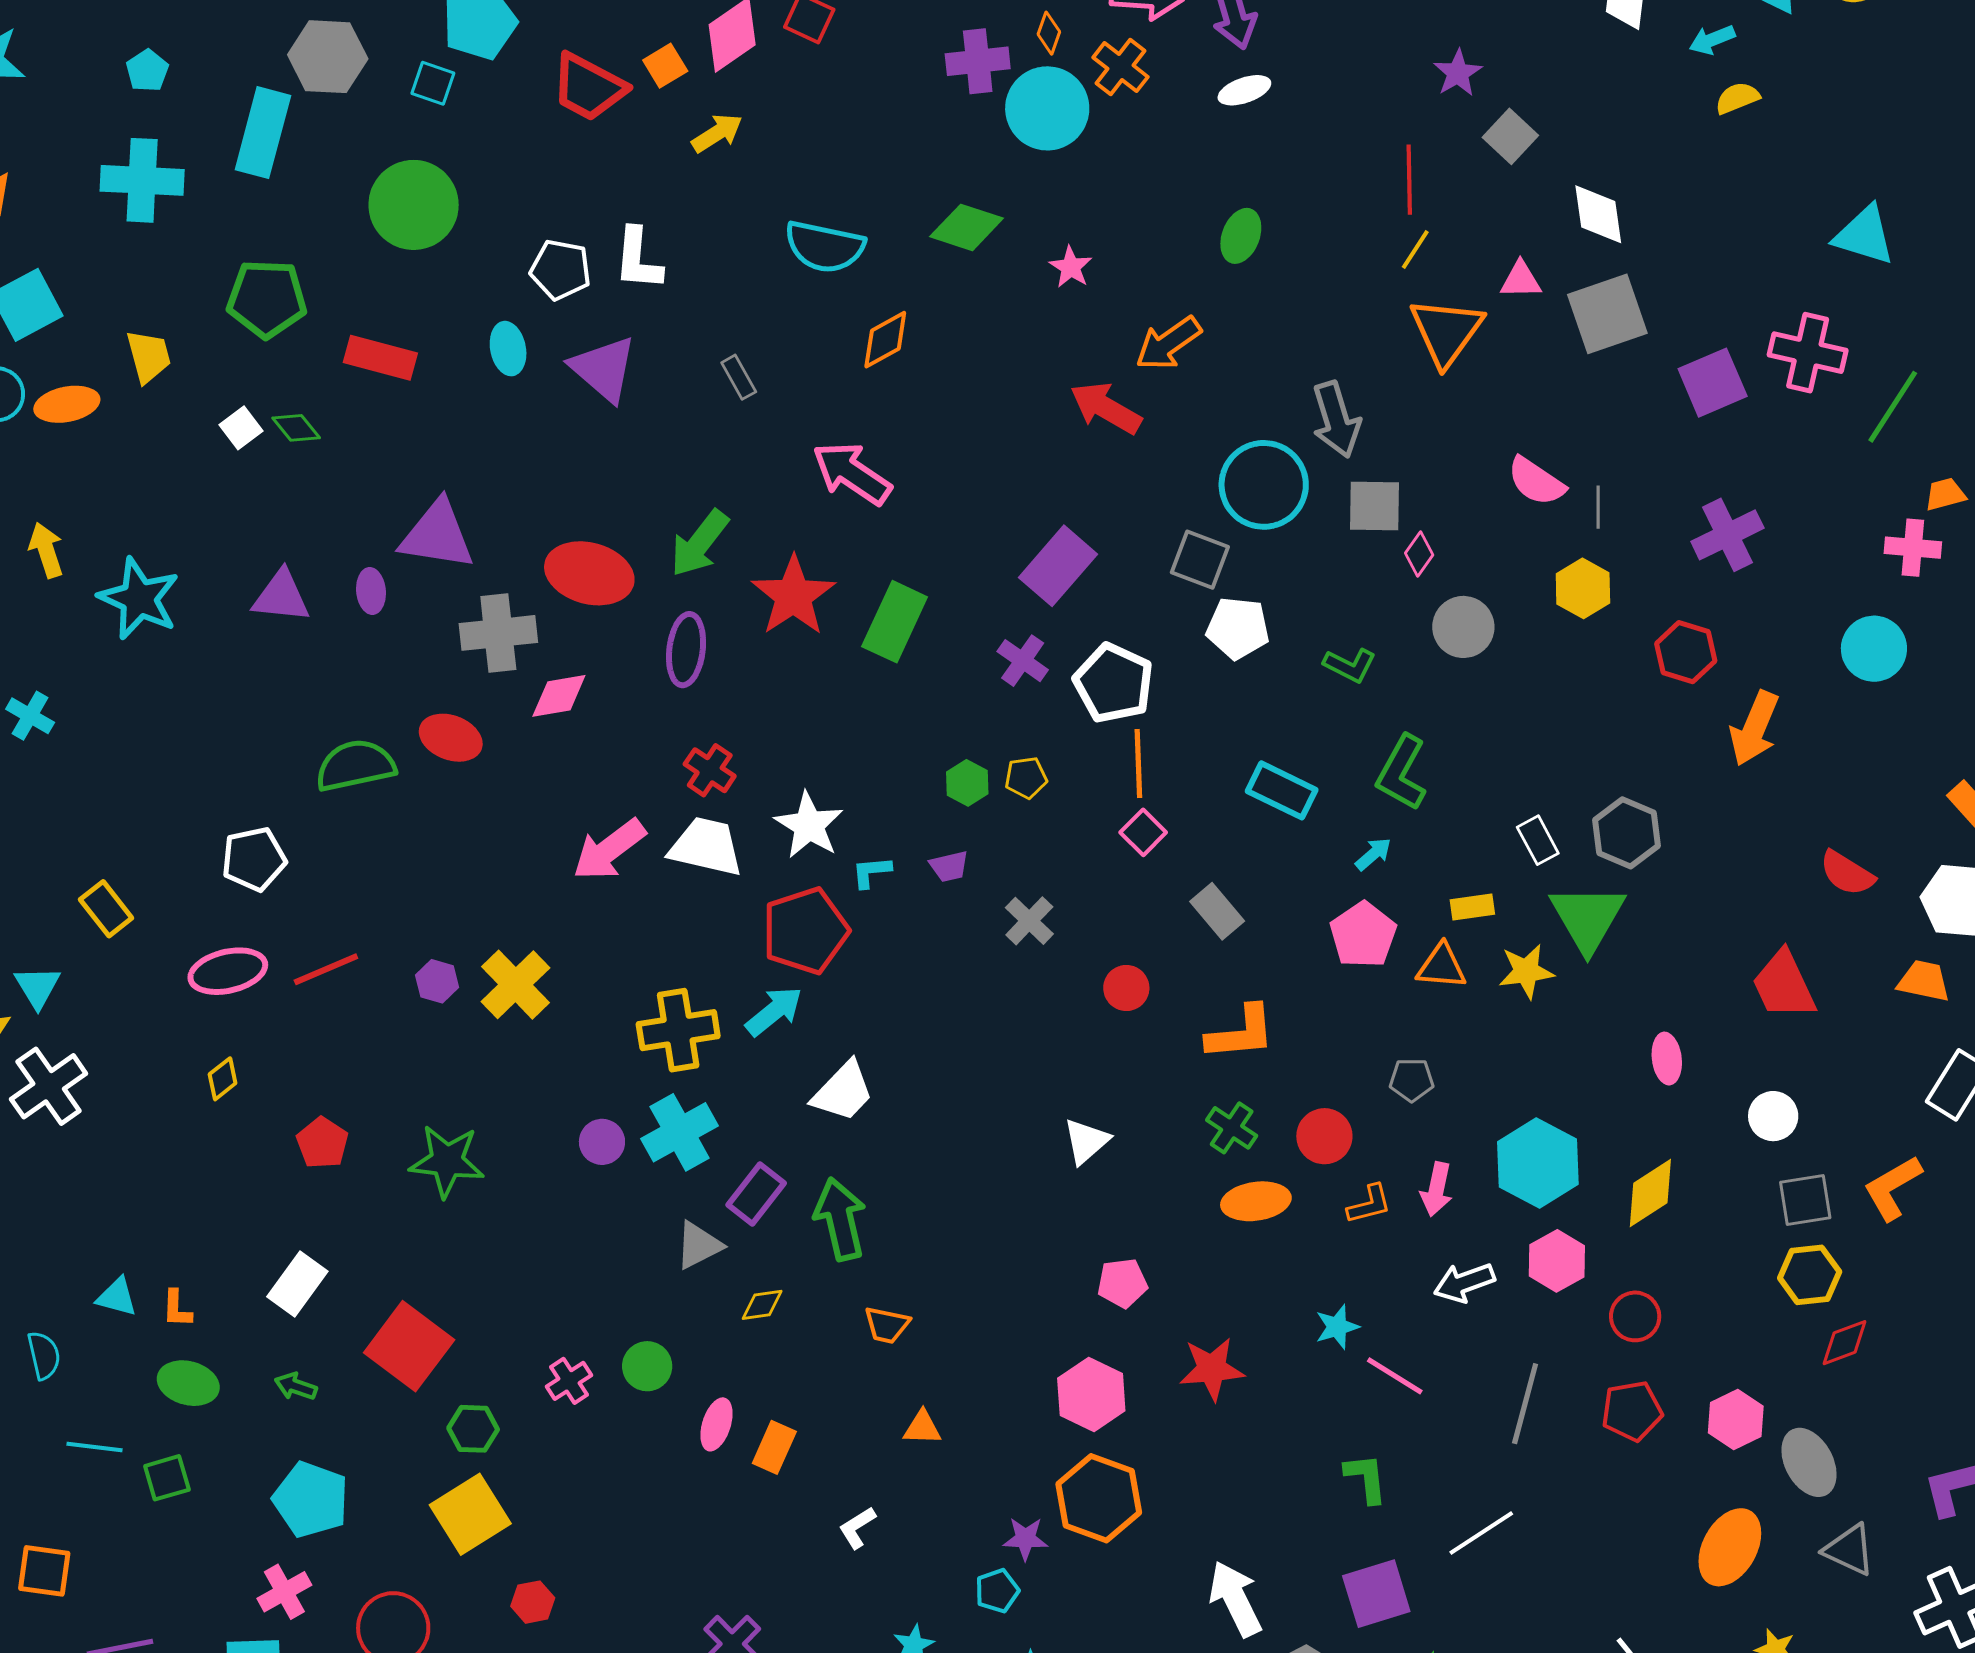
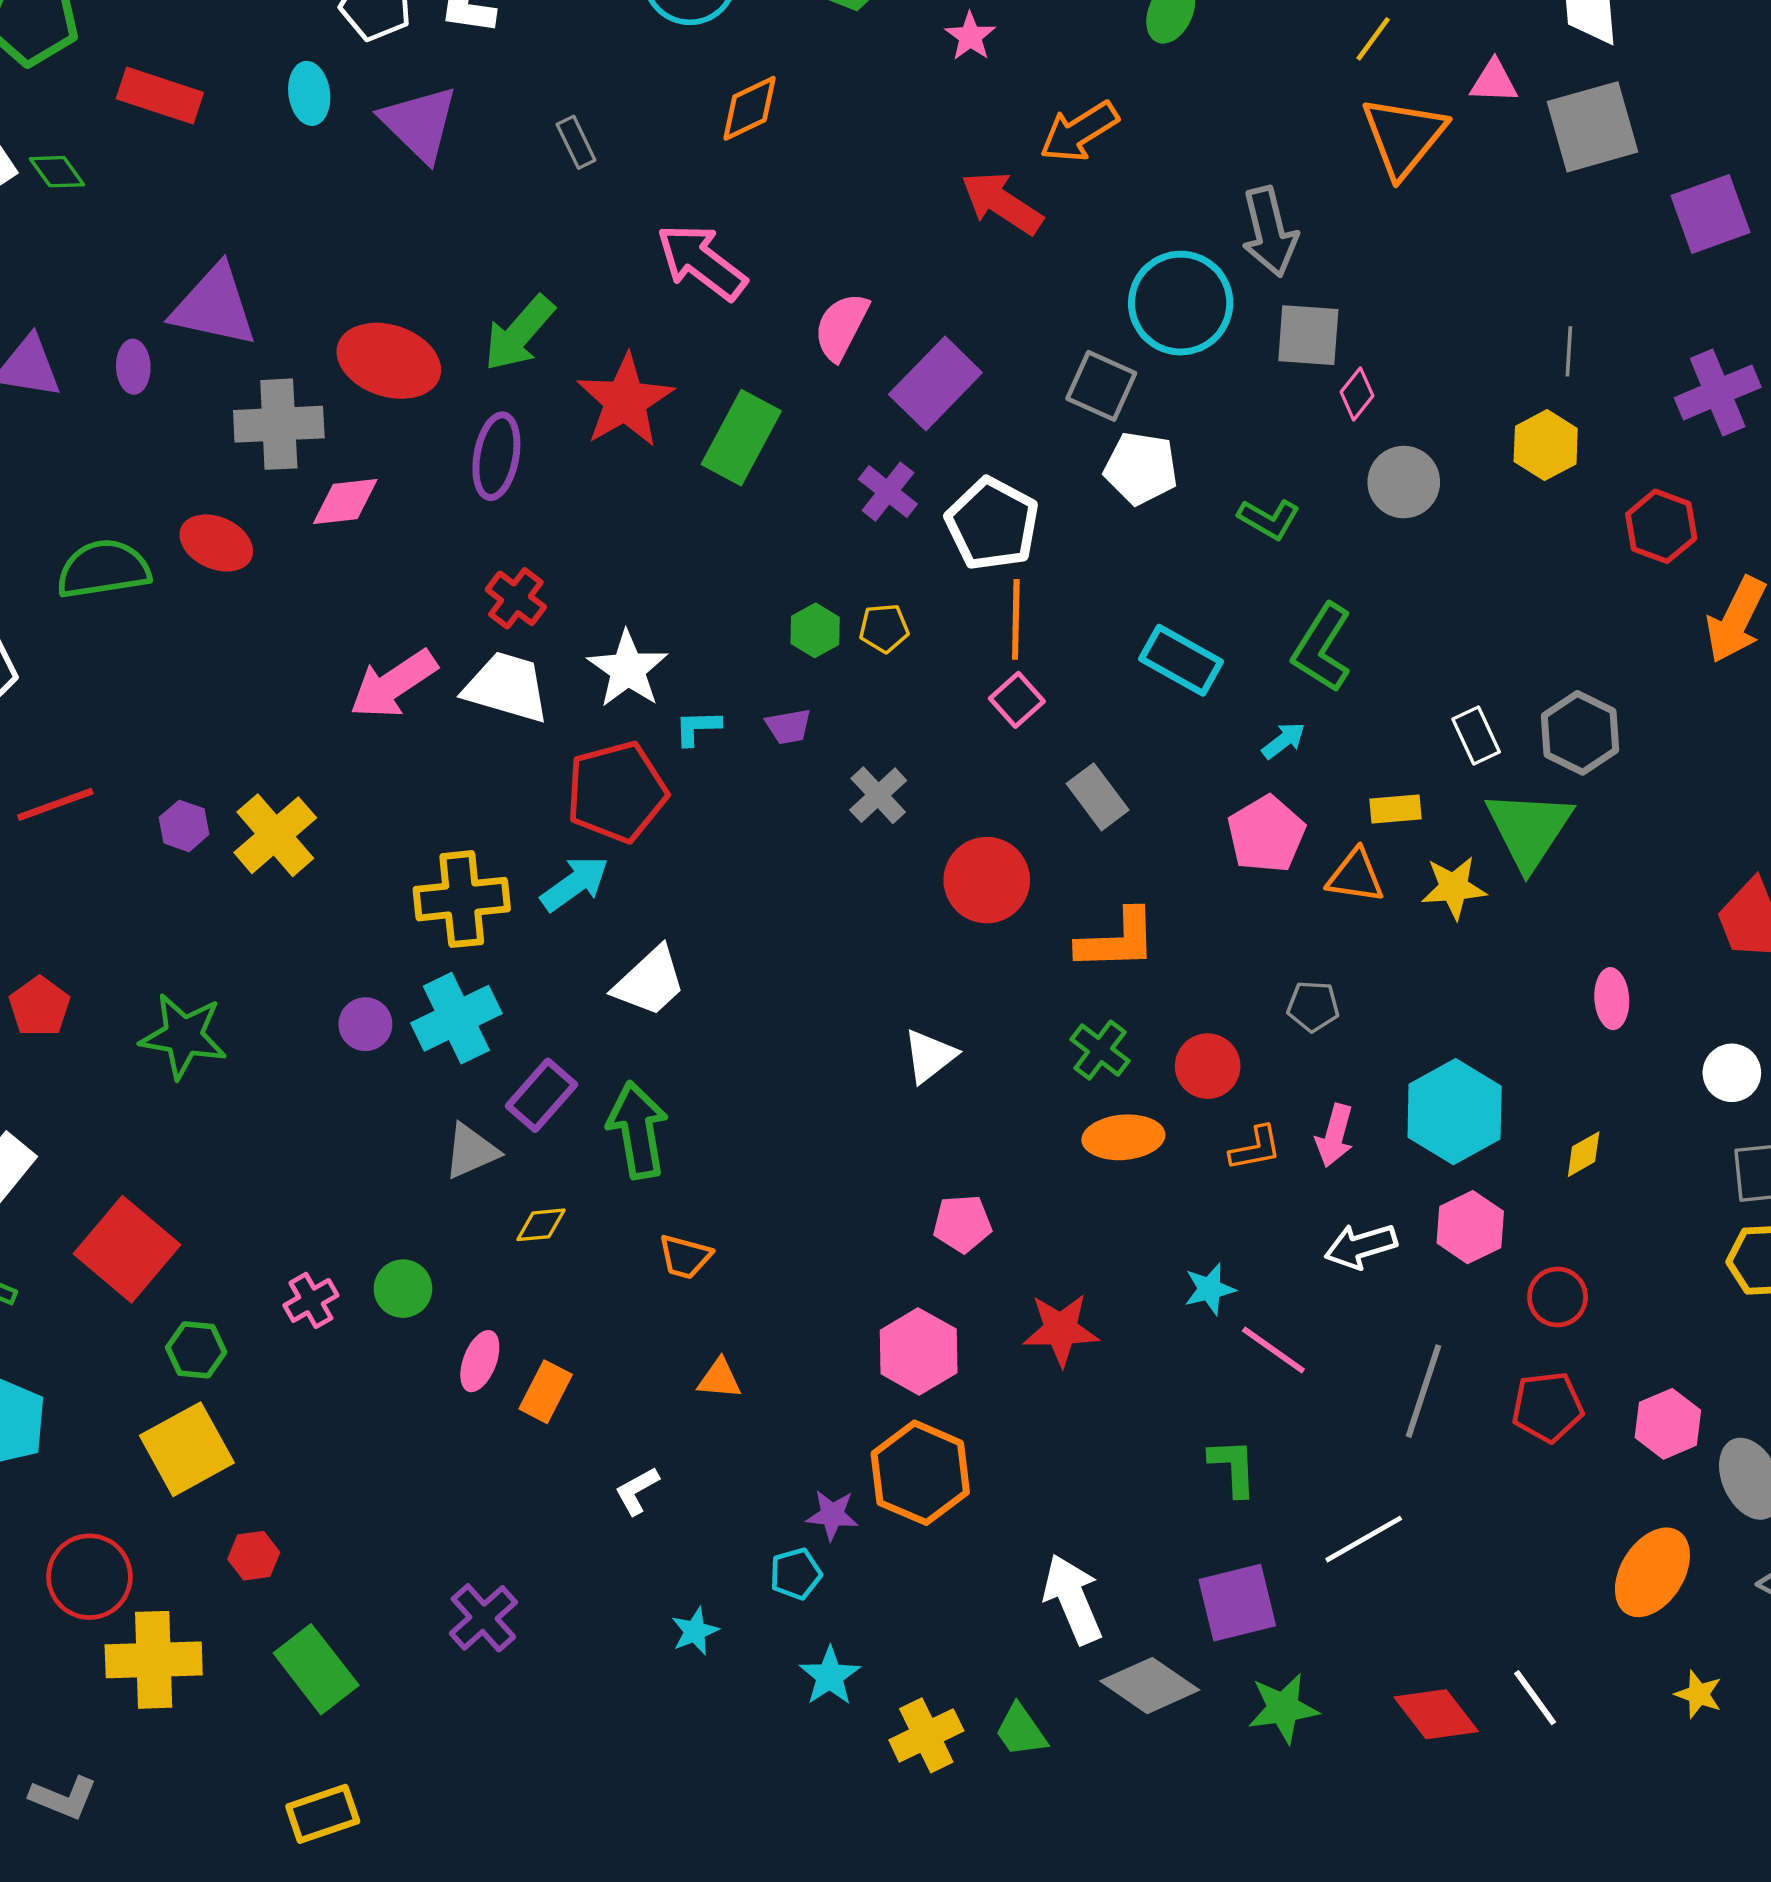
pink semicircle: (1536, 481) -> (841, 326), moved, turned 80
red circle: (1126, 988) -> (987, 880), size x1.6
yellow diamond: (1650, 1193) -> (1584, 1154), size x0.6

